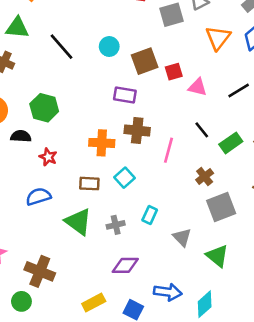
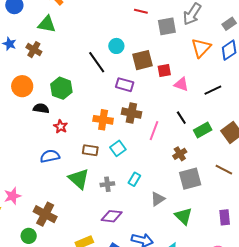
black line: (61, 47) -> (97, 62), moved
gray triangle: (182, 237) -> (158, 199), turned 35

